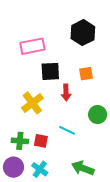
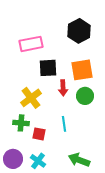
orange square: (86, 74) -> (82, 70), size x1.6
green circle: (98, 115) -> (85, 96), moved
cyan line: (67, 130) -> (64, 124), turned 56
green cross: (20, 141) -> (21, 123), moved

